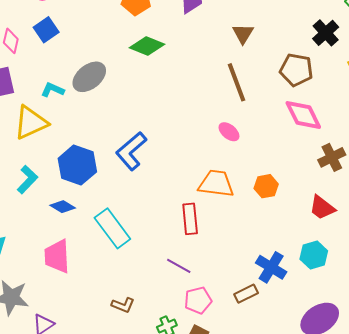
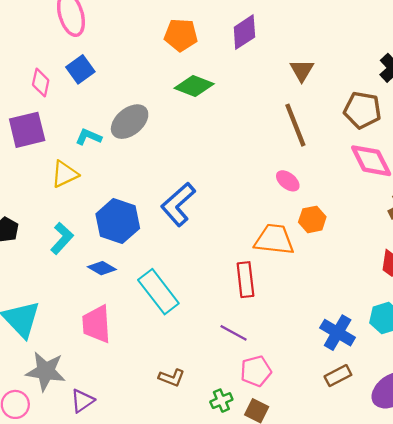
yellow triangle: (31, 123) -> (65, 174), size x0.7
orange hexagon: (266, 186) -> (312, 219), moved
brown rectangle: (246, 294) -> (338, 376), moved

